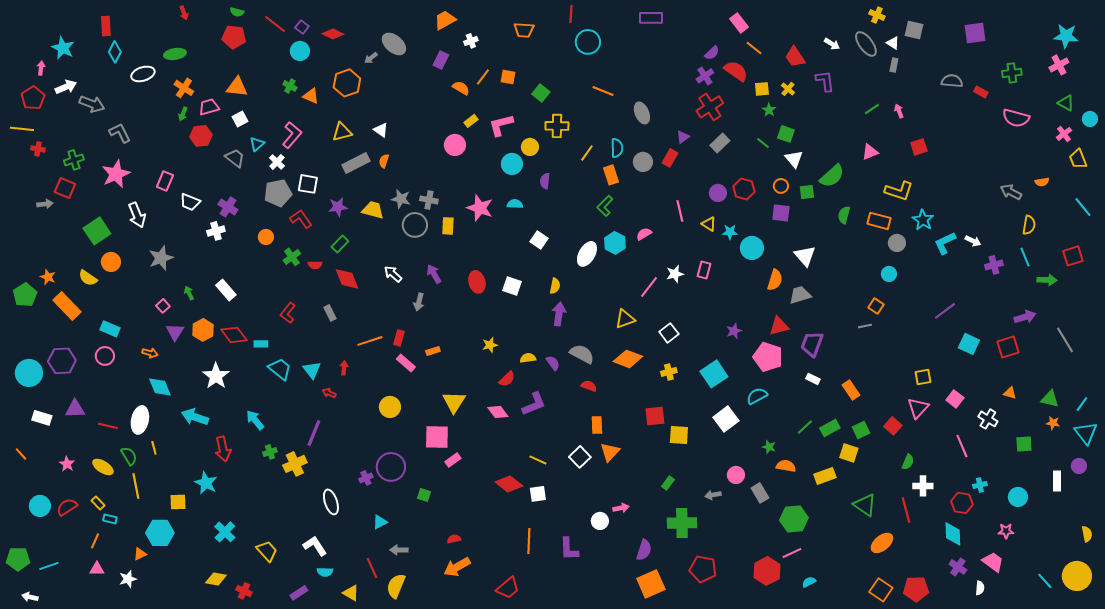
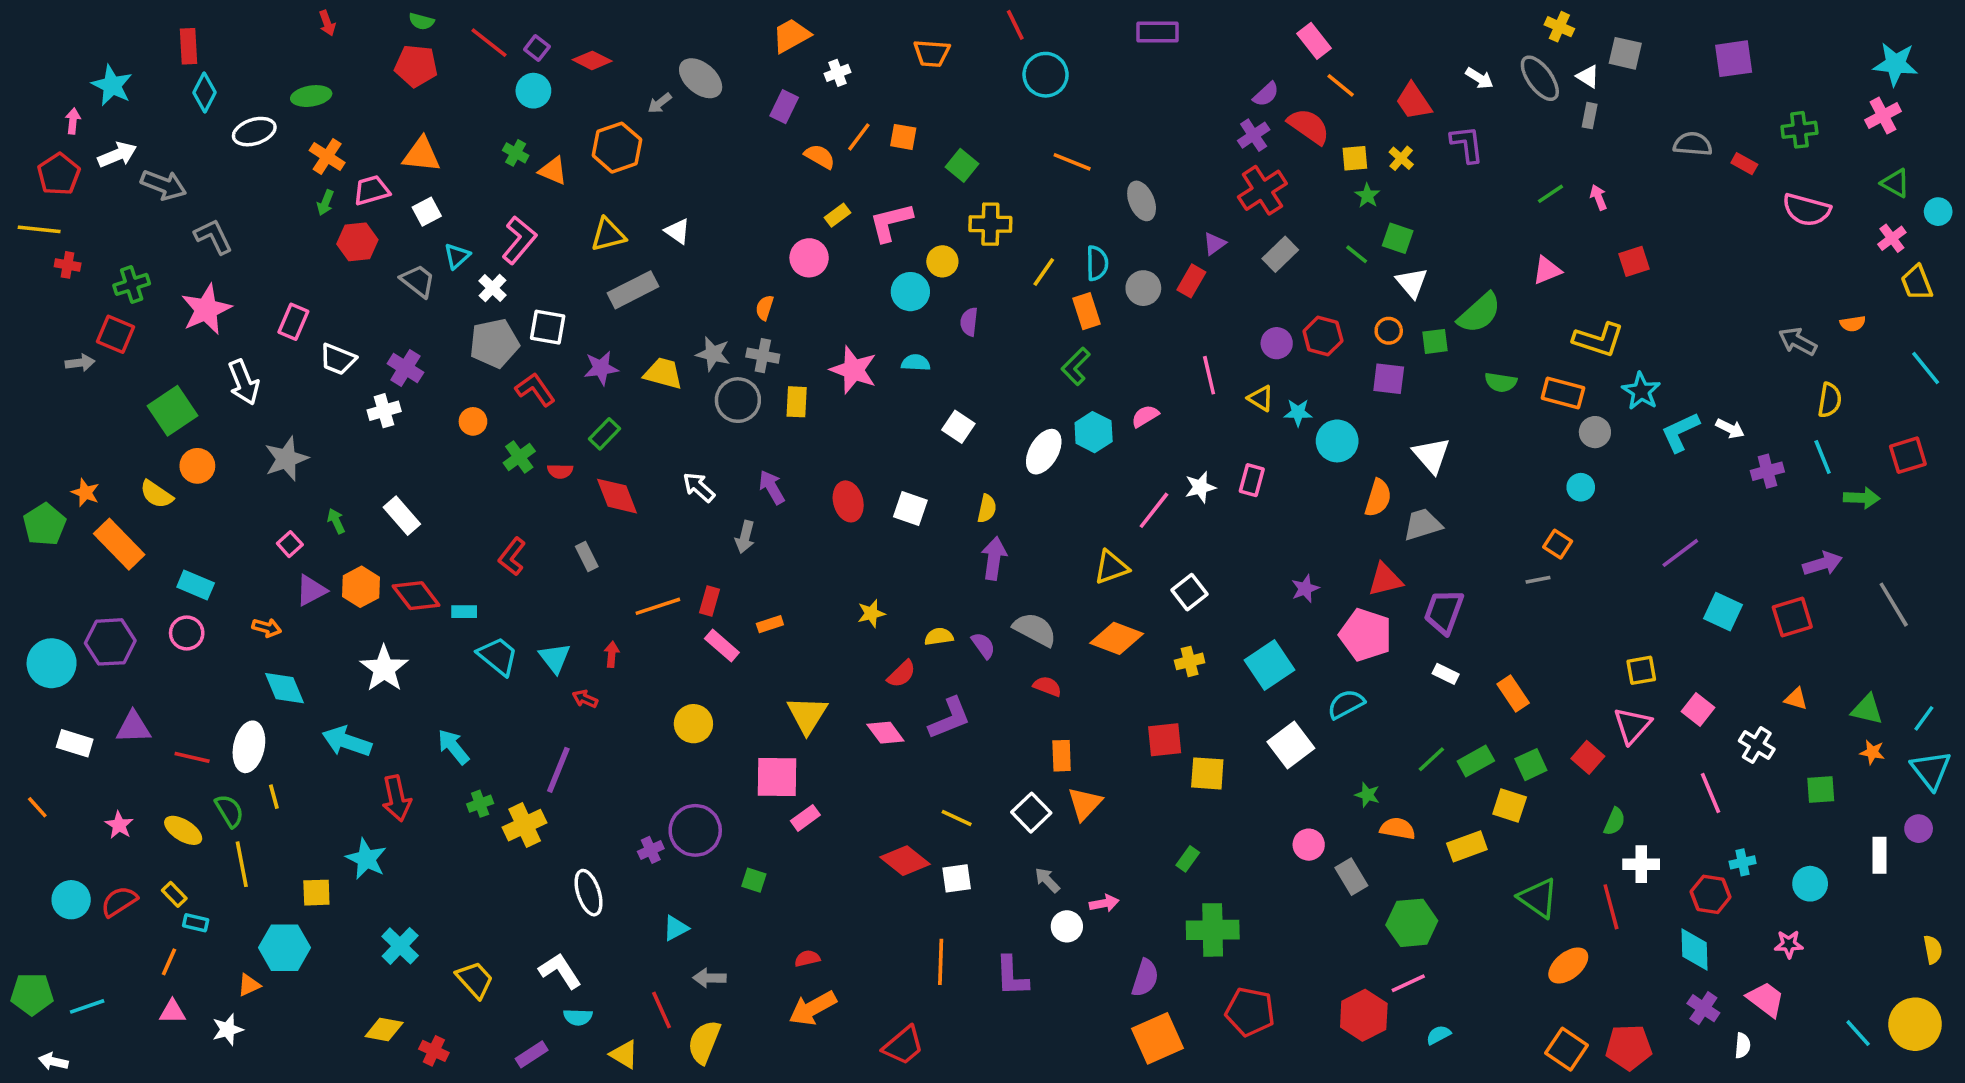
red line: (571, 14) -> (1015, 25), turned -30
orange semicircle: (384, 161) -> (765, 308), moved
green semicircle: (844, 215) -> (1501, 382), turned -96
purple triangle: (175, 332) -> (311, 590), turned 30
gray arrow: (713, 495) -> (1047, 880), moved, turned 56

